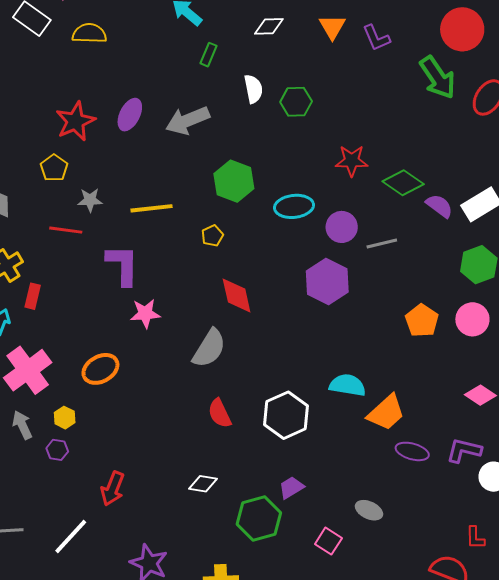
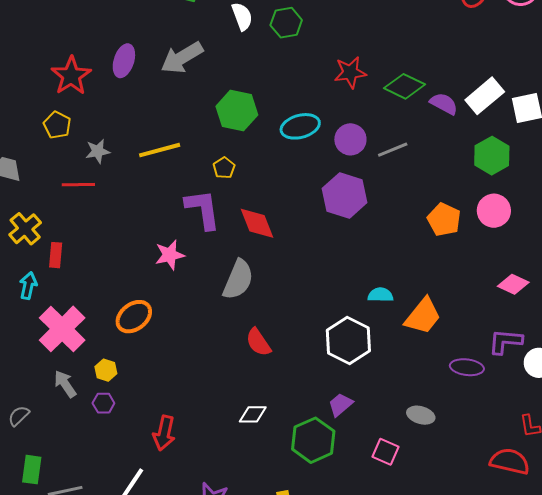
purple L-shape: (123, 265) -> (203, 209), moved
cyan semicircle: (348, 385) -> (380, 295), size x0.7
white hexagon: (286, 415) -> (348, 340), moved
purple ellipse: (412, 451) -> (467, 367), moved

